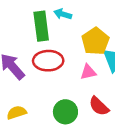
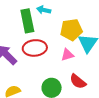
yellow pentagon: (95, 41) -> (71, 30), turned 30

